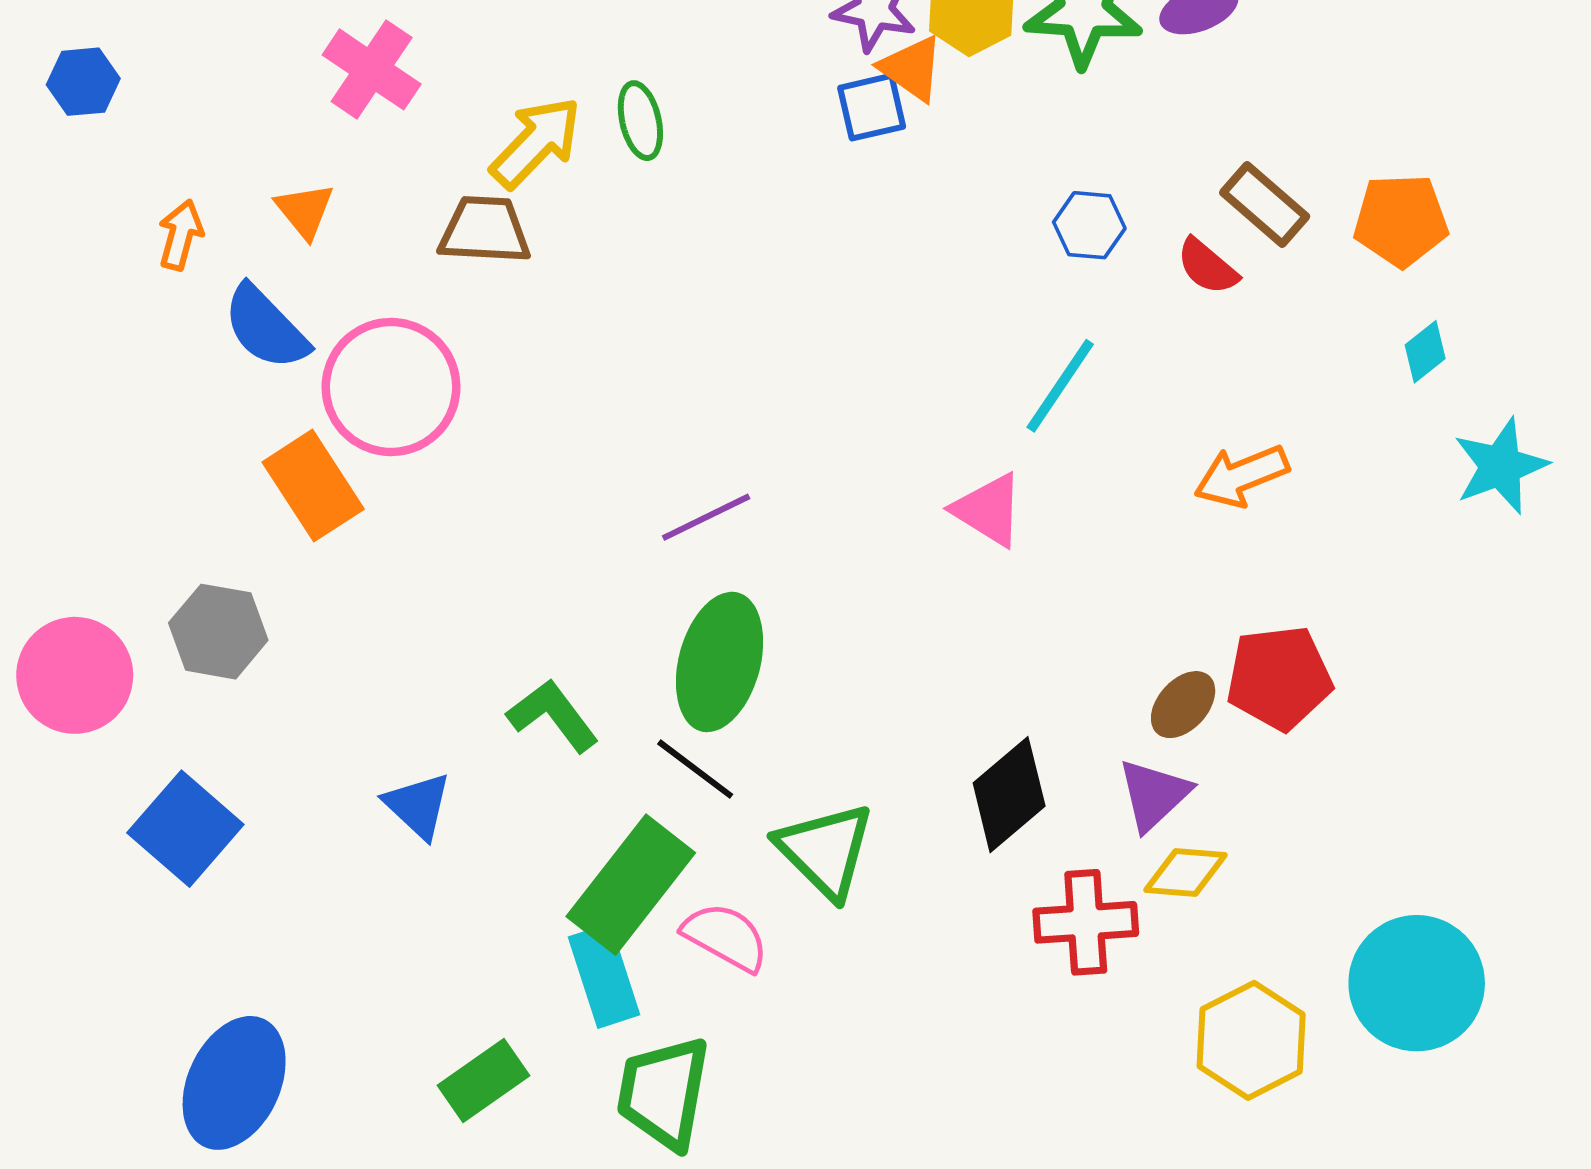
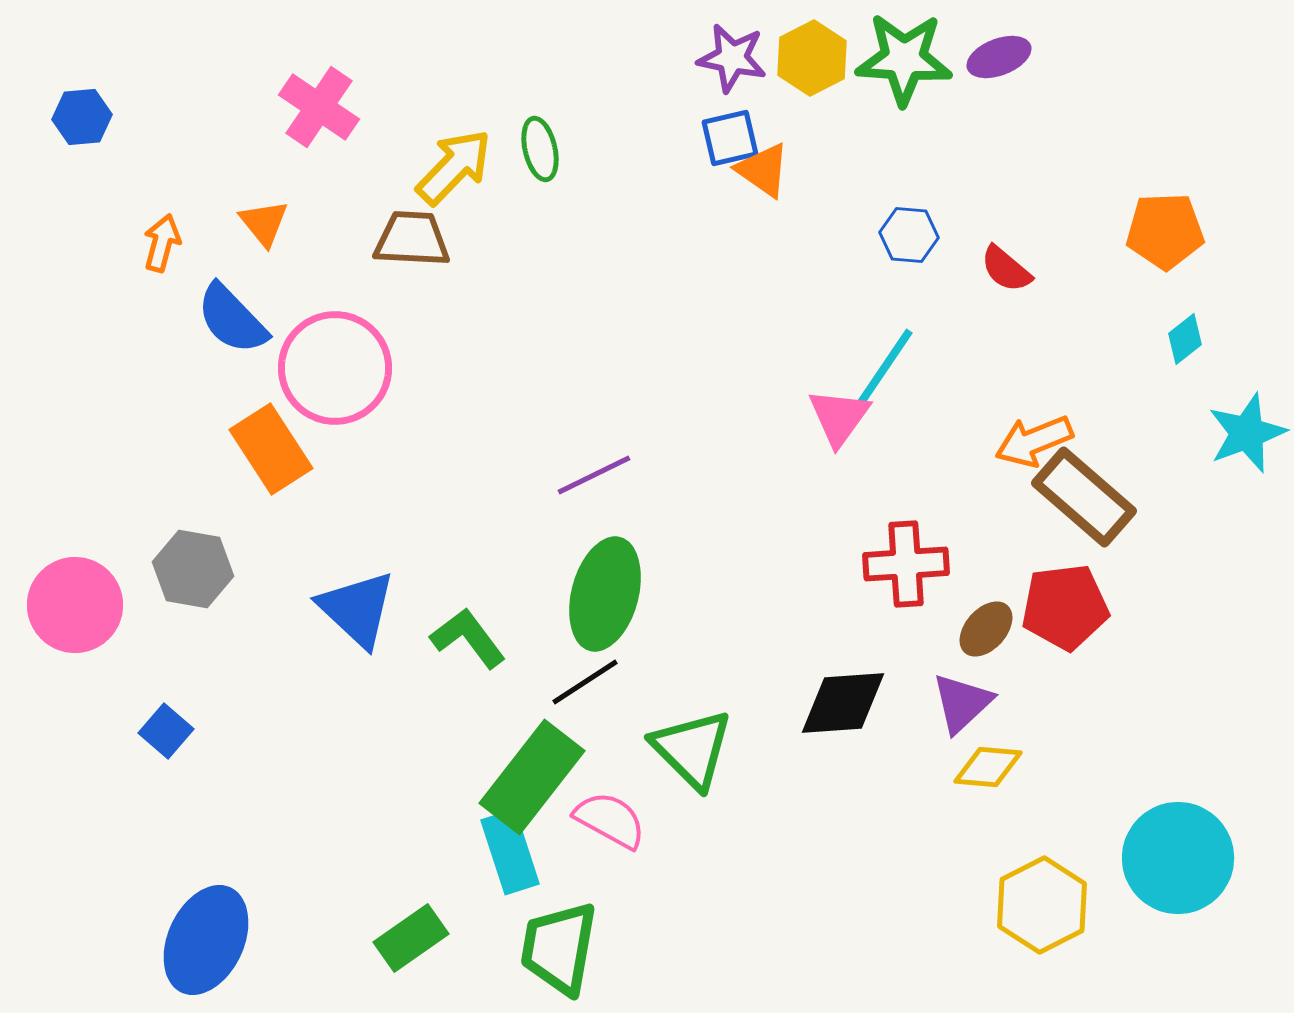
orange triangle: (912, 68) -> (763, 170), moved
brown rectangle: (1265, 205) -> (1084, 497), moved, size x1.4
pink triangle: (988, 510) -> (839, 417), moved, turned 34
black line: (695, 769) -> (585, 682), turned -70
black diamond: (1009, 795) -> (843, 703), turned 36
blue triangle: (418, 806) -> (357, 609), moved, size x1.4
blue square: (185, 829) -> (166, 731), size x0.6
red cross: (1086, 922) -> (906, 564), moved

